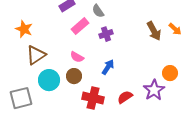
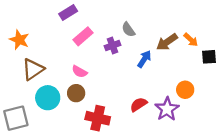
gray semicircle: (98, 11) -> (128, 30), moved
brown arrow: (154, 31) -> (167, 42), turned 84
blue arrow: (108, 67) -> (144, 59), moved
red semicircle: (125, 97) -> (139, 105), moved

